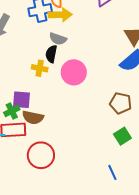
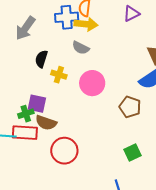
black semicircle: (51, 54) -> (41, 59), moved
brown pentagon: (121, 103) -> (130, 107), moved
red circle: (41, 155) -> (64, 151), moved

